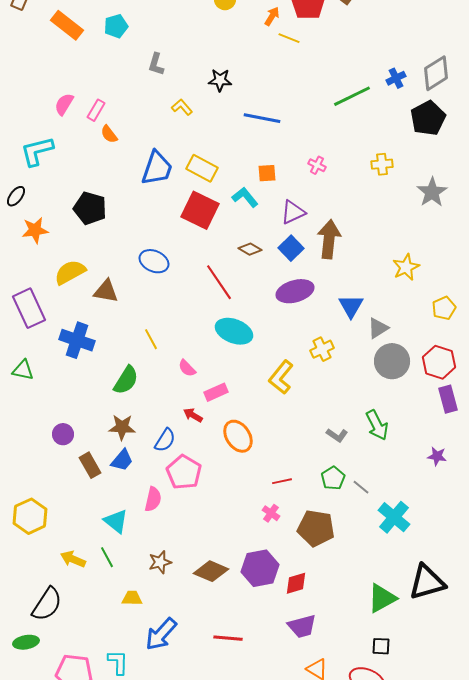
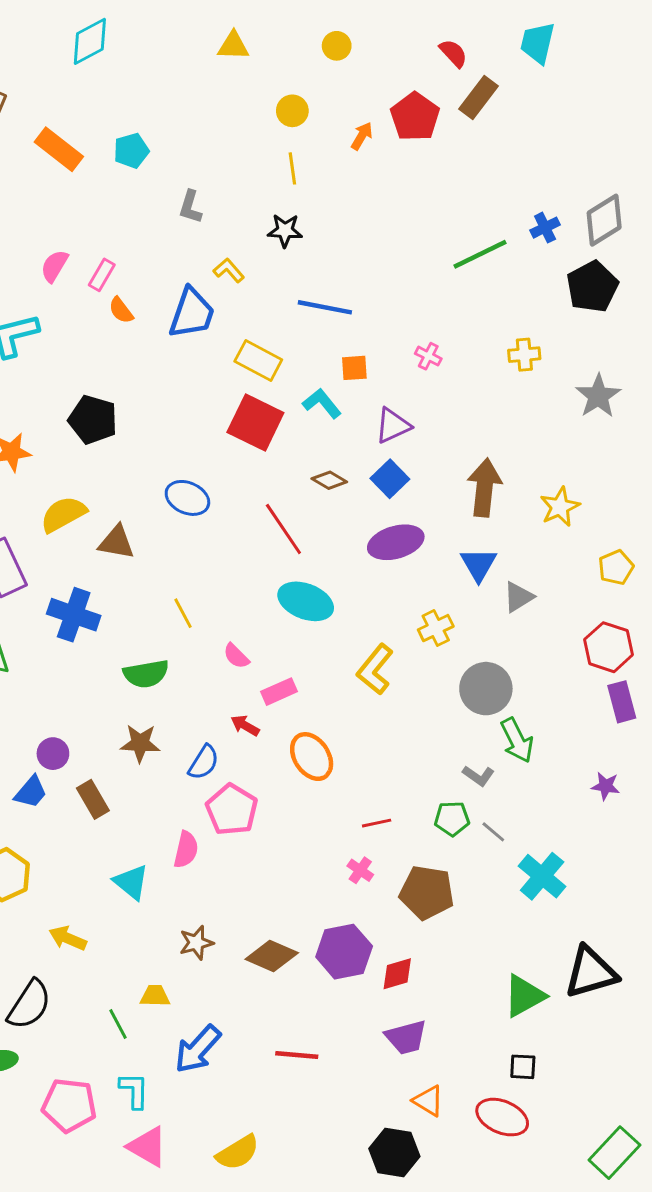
yellow line: (289, 38) -> (292, 168), moved, turned 60
blue line: (262, 118) -> (325, 307), moved
blue trapezoid: (157, 168) -> (192, 313), moved
brown arrow: (329, 239) -> (484, 488), moved
gray circle: (392, 361) -> (486, 689), moved
green semicircle: (126, 380) -> (146, 674), turned 48
gray L-shape: (337, 435) -> (479, 776), moved
blue trapezoid: (122, 460) -> (31, 792), moved
green pentagon: (333, 478) -> (452, 819), turned 30
green line: (107, 557) -> (118, 1024), moved

